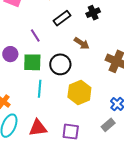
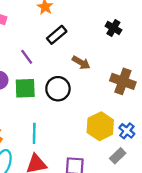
black cross: (93, 13) -> (113, 28), moved, turned -32
cyan line: (40, 89) -> (34, 133), moved
yellow hexagon: (79, 92) -> (100, 126), moved

